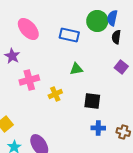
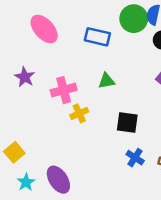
purple star: (12, 56) -> (25, 77), moved
pink cross: (29, 80) -> (64, 90), moved
blue cross: (98, 128) -> (135, 158), turned 32

